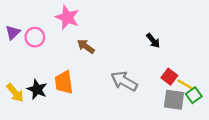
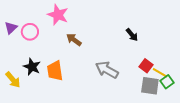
black star: (37, 89) -> (32, 67), moved

